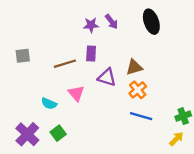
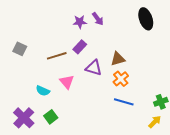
black ellipse: (151, 22) -> (146, 19), moved
purple rectangle: (91, 53) -> (80, 47), turned 40
gray square: (23, 56) -> (20, 49), turned 32

